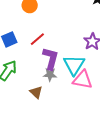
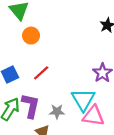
purple L-shape: (51, 59) -> (31, 106), moved

